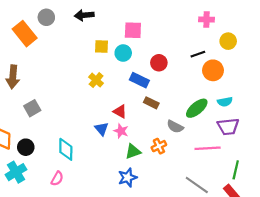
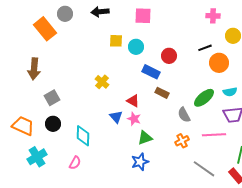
pink square: (133, 30) -> (143, 16), moved
yellow cross: (96, 80) -> (102, 82), moved
gray semicircle: (175, 127) -> (184, 115), turned 35
orange cross: (159, 146) -> (182, 141), moved
black circle: (26, 147) -> (53, 124), moved

